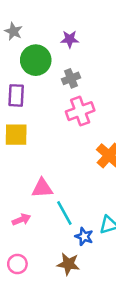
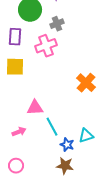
pink cross: (80, 111) -> (46, 46), moved
brown star: (68, 264) -> (65, 166), moved

